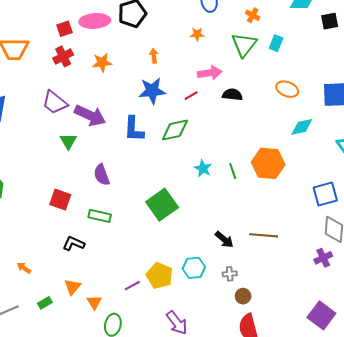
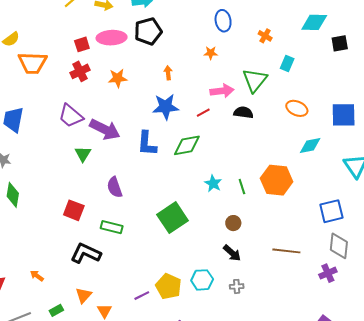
green triangle: (244, 45) -> (255, 80), moved
brown line: (264, 235) -> (286, 251), moved
black L-shape: (74, 244) -> (86, 253), size x1.4
brown circle: (243, 296) -> (233, 223), moved

